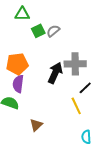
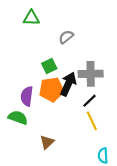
green square: (38, 31) -> (49, 66), moved
orange pentagon: (17, 64) -> (51, 90), moved
black line: (85, 88) -> (90, 101), moved

